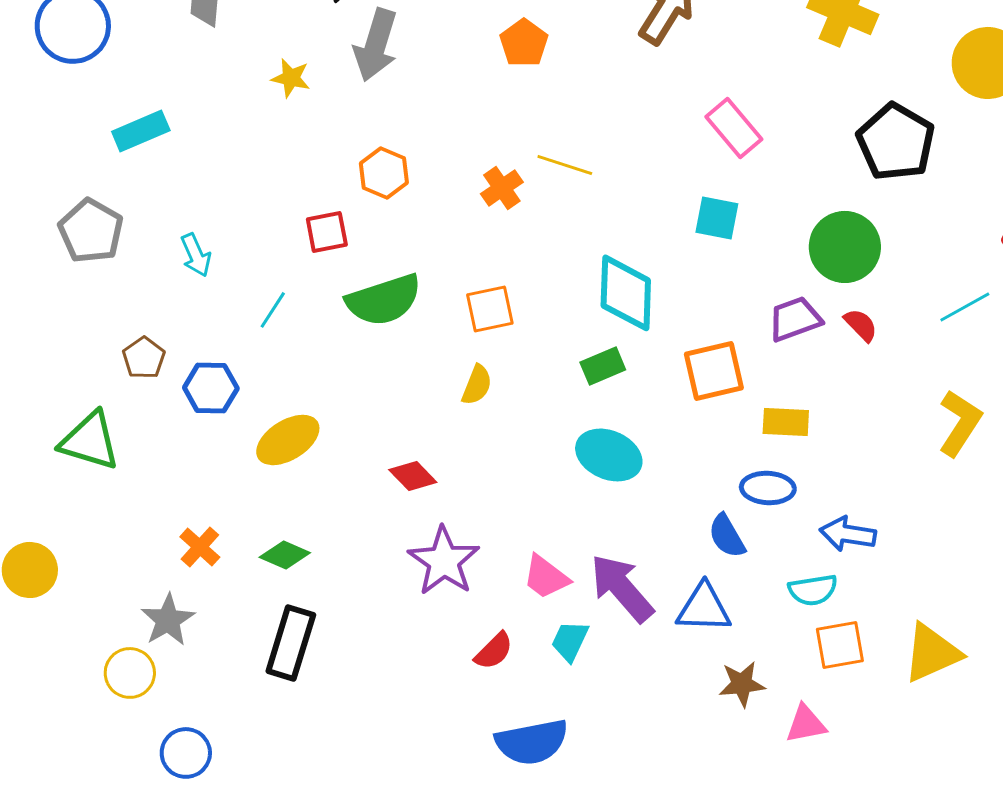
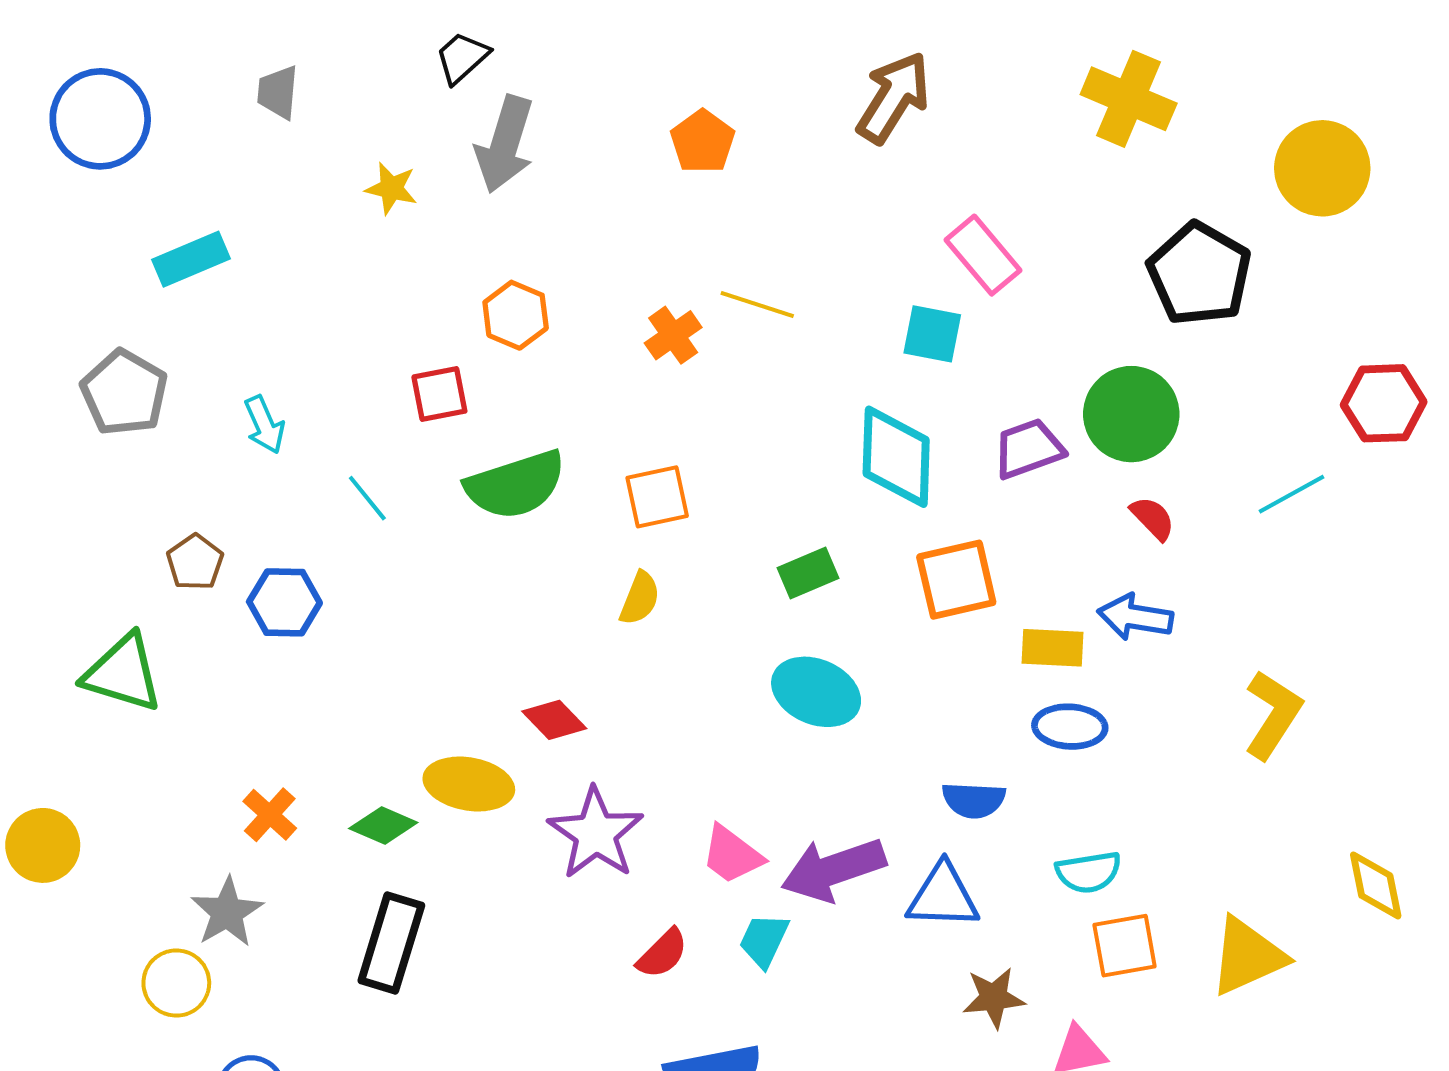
cyan square: (717, 218) -> (932, 334), moved
cyan diamond: (626, 293) -> (896, 457), moved
cyan line: (273, 310) -> (367, 498), turned -72
purple trapezoid: (795, 319) -> (1028, 449), moved
yellow L-shape: (960, 423) -> (1273, 715), moved
yellow ellipse: (288, 440) -> (469, 784), moved, turned 42
blue ellipse: (768, 488) -> (1070, 727), moved
blue arrow: (848, 534) -> (1135, 617), moved
blue semicircle: (727, 536) -> (974, 800), turned -57
purple arrow: (622, 588) -> (833, 869), turned -68

